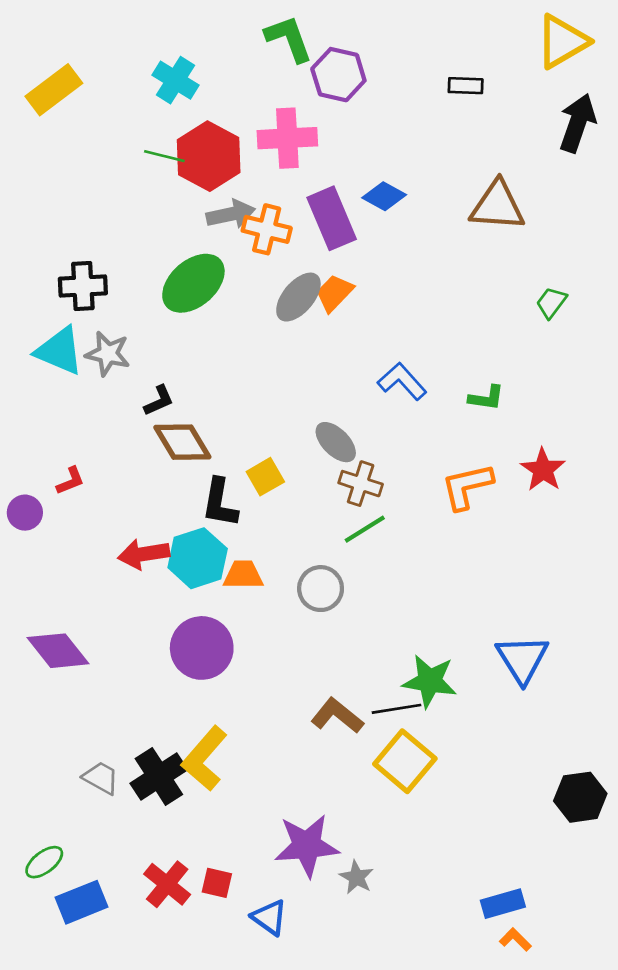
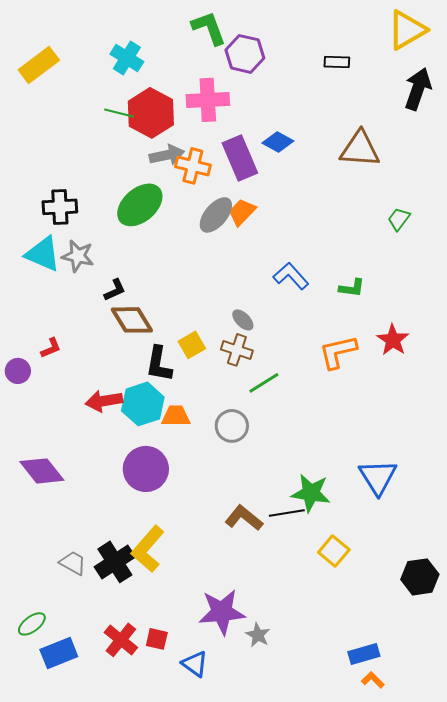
gray ellipse: (336, 442) -> (243, 320), size x0.7
brown cross: (361, 484) -> (237, 350), moved
yellow square: (405, 761) -> (334, 551), moved, size x0.7

